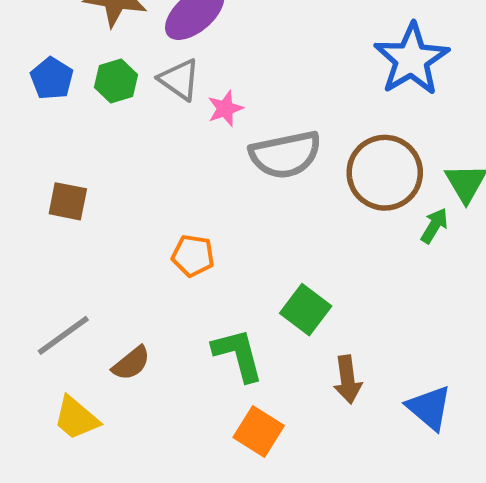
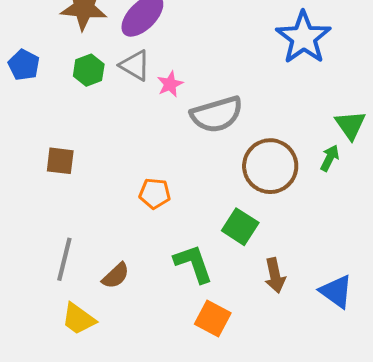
blue pentagon: (52, 78) -> (24, 65), moved
brown circle: (385, 173) -> (270, 166), moved
gray line: (63, 335) -> (64, 259), turned -36

